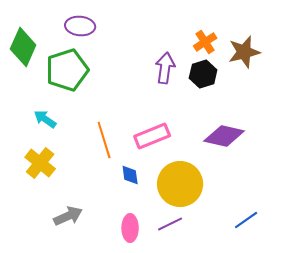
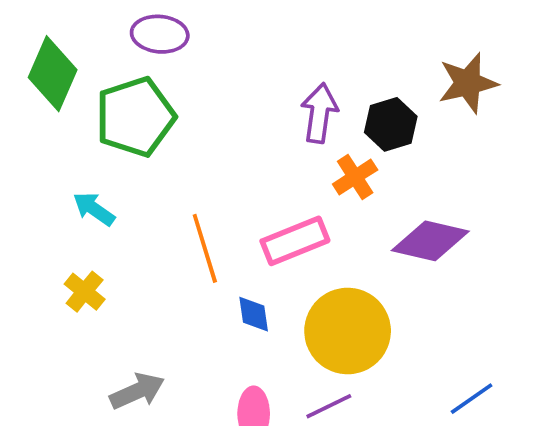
orange cross: (205, 42) -> (355, 177), moved
yellow cross: (40, 163) -> (85, 292), size x0.7

